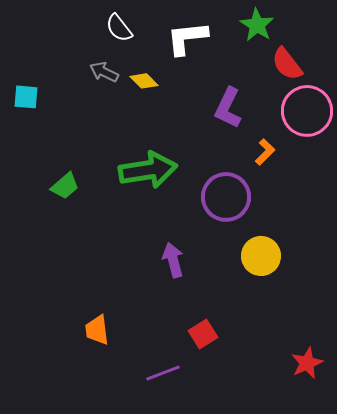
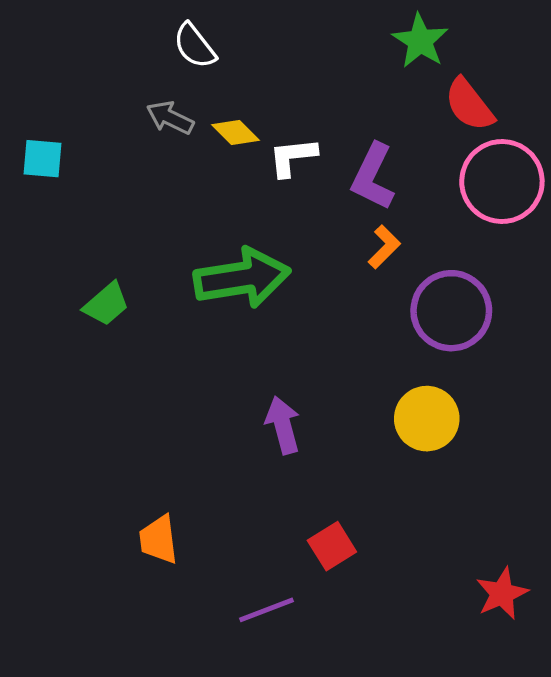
white L-shape: (187, 38) -> (293, 157), moved, size x0.7
orange L-shape: (265, 152) -> (384, 247), moved
purple circle: (226, 197) -> (451, 311), moved

